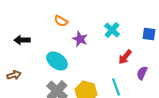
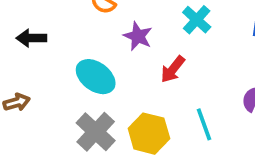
red arrow: (125, 57) -> (173, 69), moved

